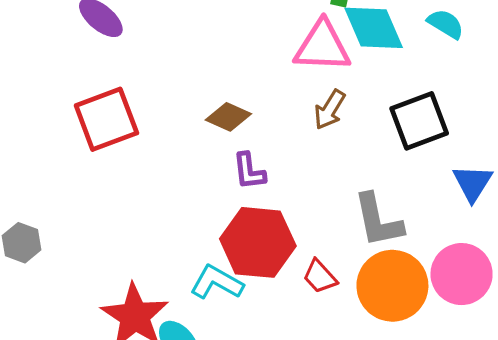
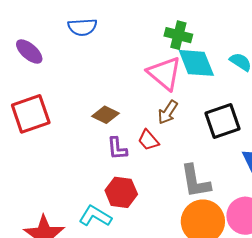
pink triangle: (322, 46) -> (164, 73), turned 36
red hexagon: (258, 242) -> (121, 192), size x0.7
red trapezoid: (320, 277) -> (148, 140), moved

